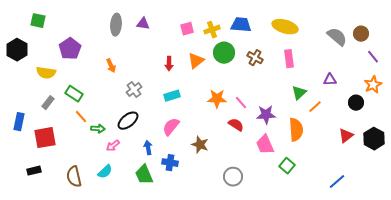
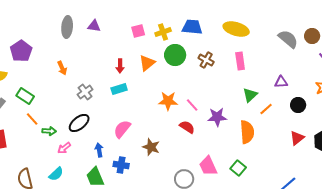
cyan rectangle: (172, 96) -> (119, 89), moved
black circle: (356, 103) -> (298, 105), moved
pink trapezoid: (265, 145) -> (208, 166), moved

